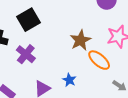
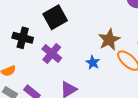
blue star: (69, 80) -> (93, 63), moved

